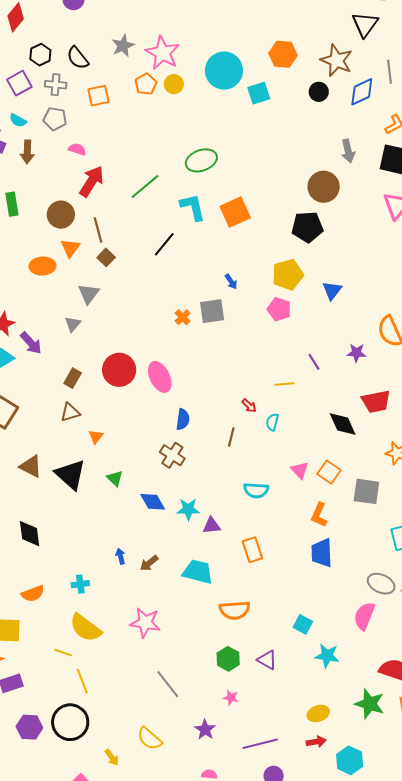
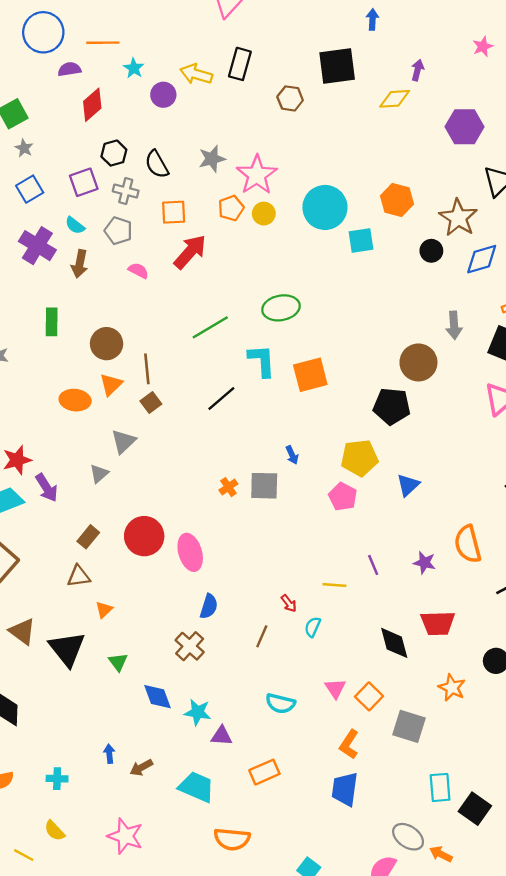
red arrow: (92, 181) -> (190, 252), moved
orange rectangle: (252, 550) -> (264, 772), turned 75
yellow semicircle: (85, 628) -> (55, 831), size x0.6

